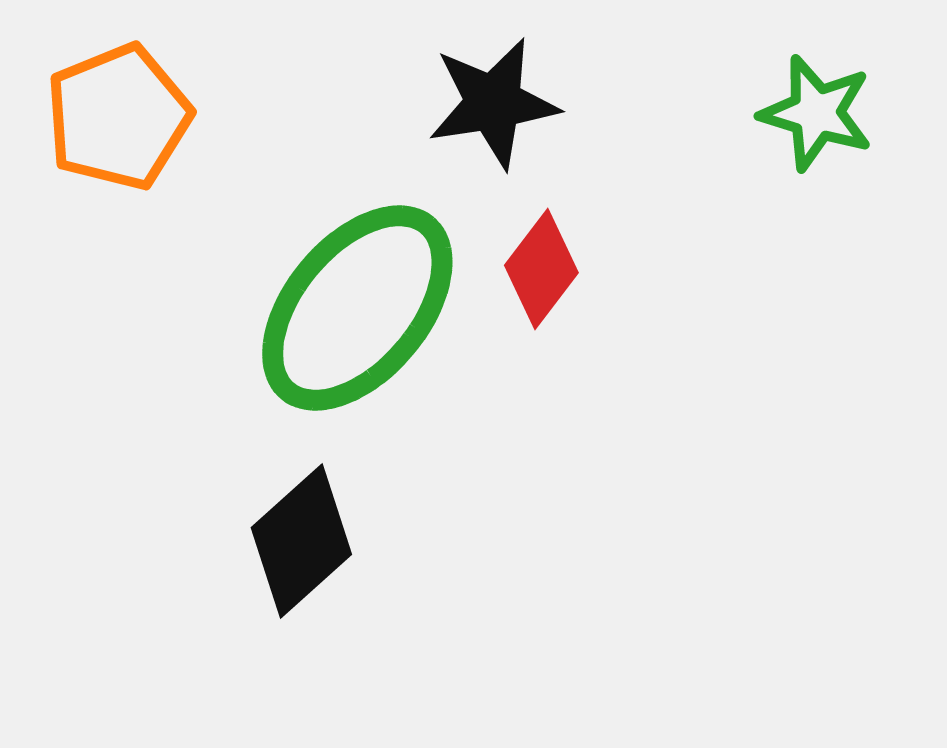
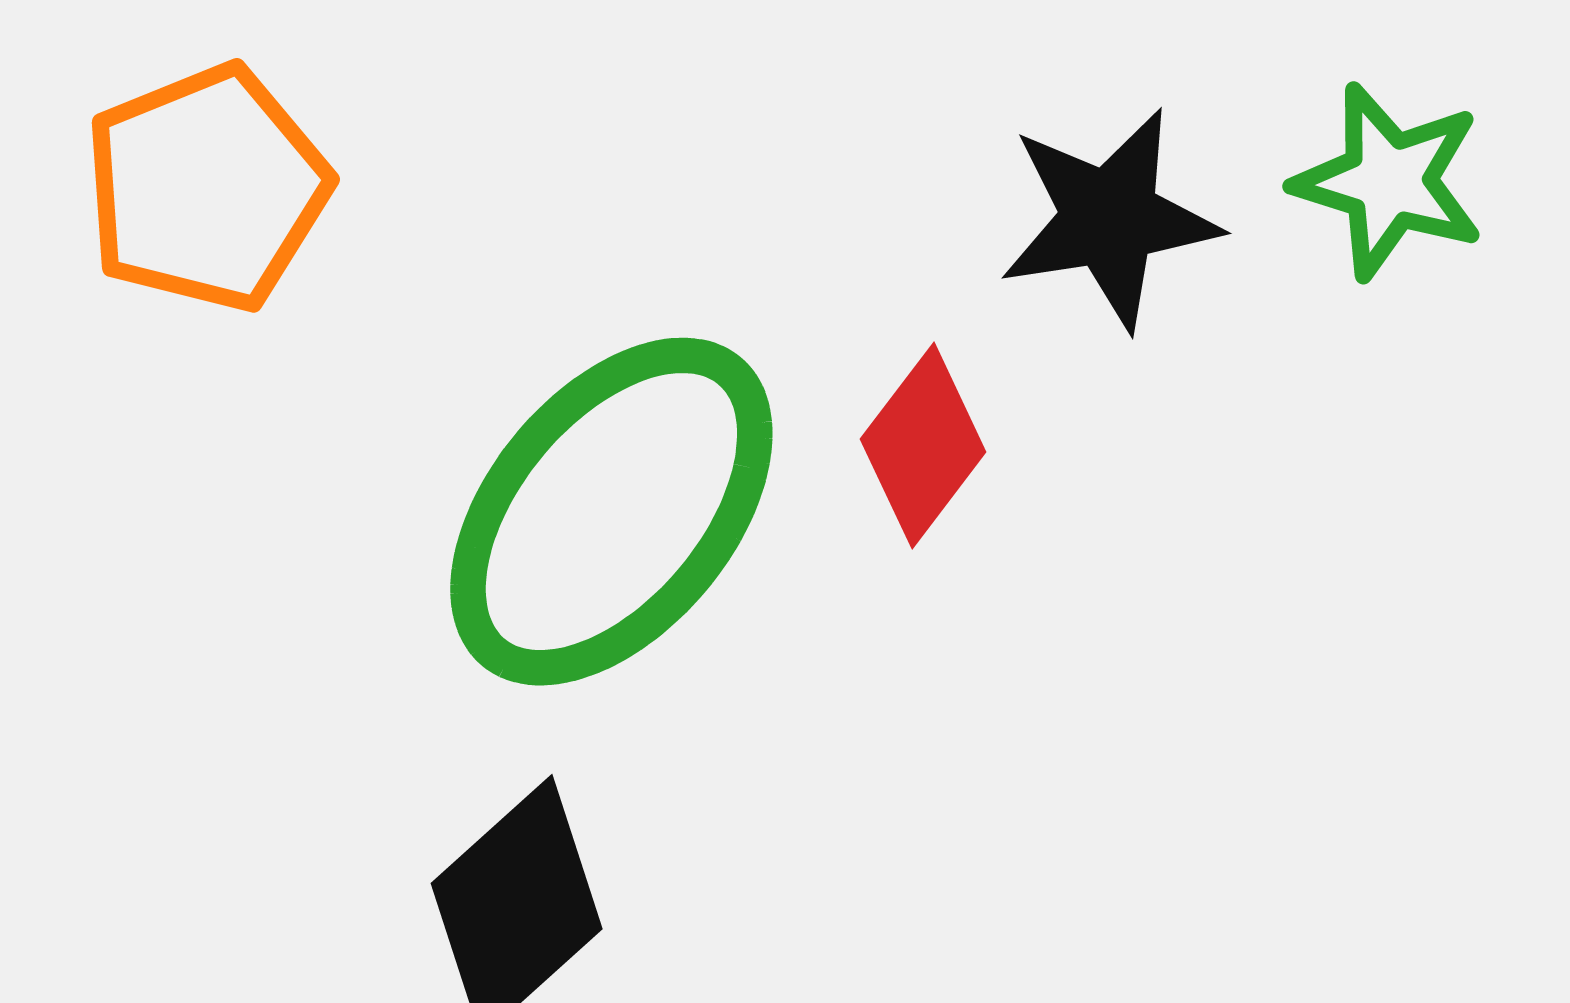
black star: (493, 103) -> (1109, 219), moved

